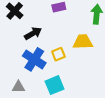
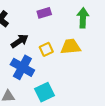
yellow square: (58, 54) -> (46, 49), moved

